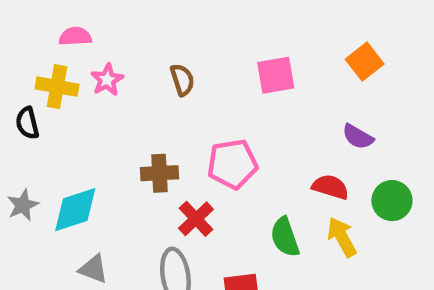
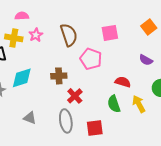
brown semicircle: (182, 80) -> (69, 35), size x1.6
pink pentagon: (232, 164) -> (91, 59), moved, turned 30
red semicircle: (330, 187) -> (123, 82), moved
cyan diamond: (75, 210) -> (22, 78), moved

